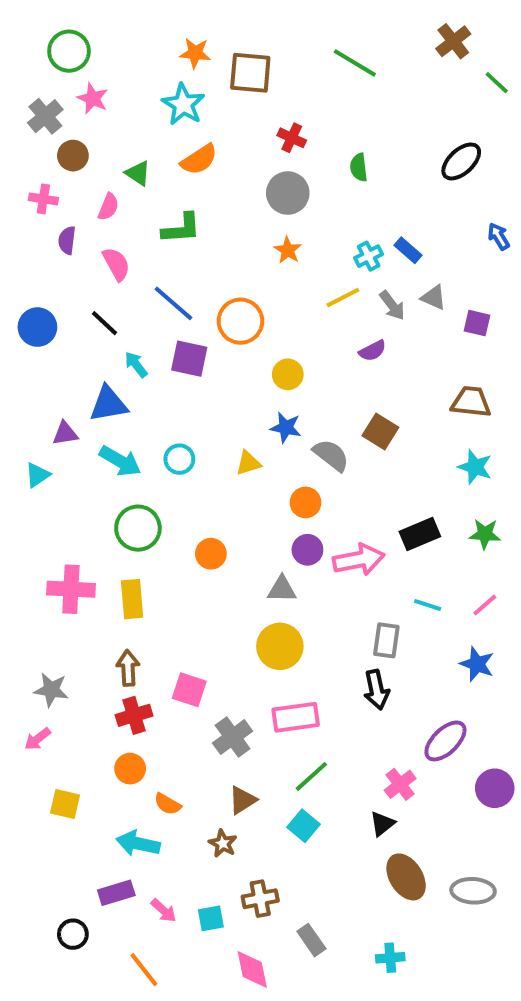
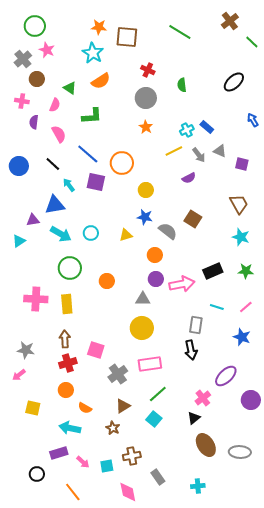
brown trapezoid: (471, 402) -> (239, 204), turned 55

